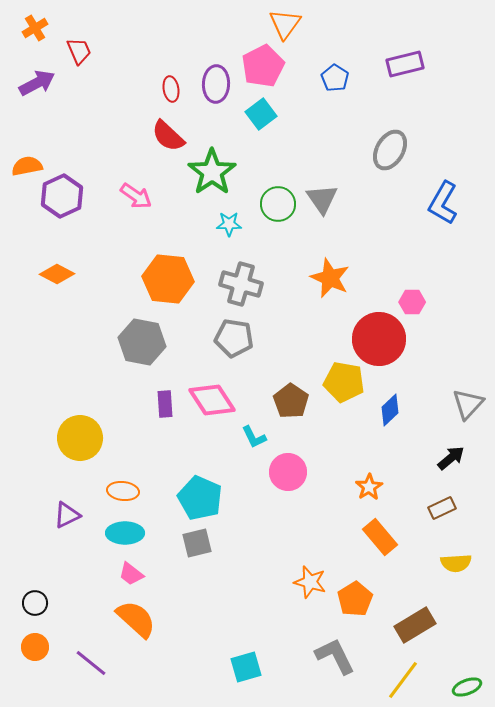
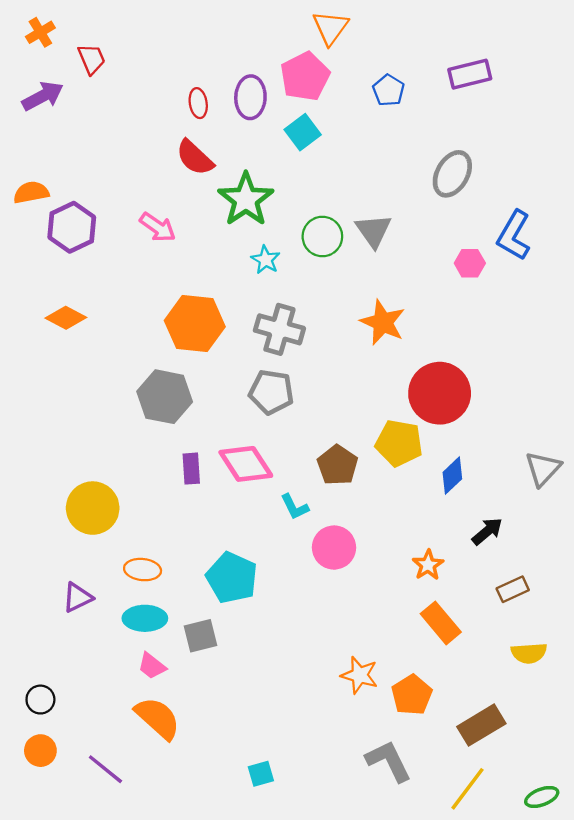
cyan star: (229, 224) -> (266, 260), turned 30
pink hexagon: (412, 302) -> (470, 263), moved
black arrow: (451, 458) -> (487, 531), moved
gray square: (197, 543) -> (201, 636), moved
cyan square: (246, 667) -> (261, 774), moved, size x0.7

